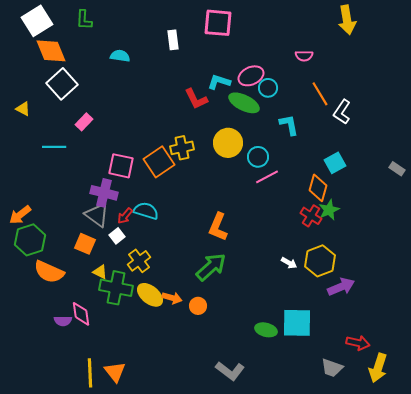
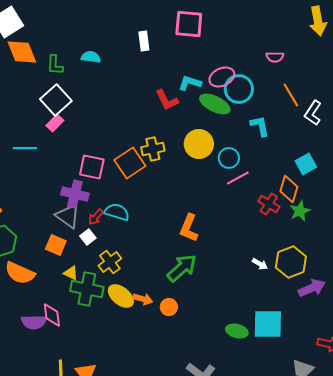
green L-shape: (84, 20) -> (55, 65), moved
white square: (62, 84) -> (56, 100), moved
cyan circle: (268, 88) -> (239, 89), size x1.5
red cross: (311, 216) -> (269, 204), moved
purple semicircle: (63, 321) -> (34, 322), size x1.4

